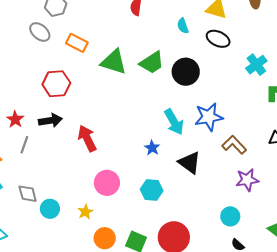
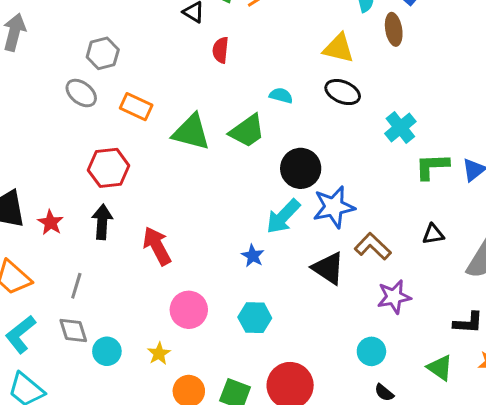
cyan semicircle: (183, 26) -> (281, 96), moved, turned 126
black circle: (186, 72) -> (301, 168), moved
black arrow: (50, 120) -> (102, 222), turned -75
cyan arrow: (174, 122) -> (283, 216), turned 76
gray line: (24, 145) -> (76, 286), moved
black triangle: (190, 163) -> (328, 268), moved

